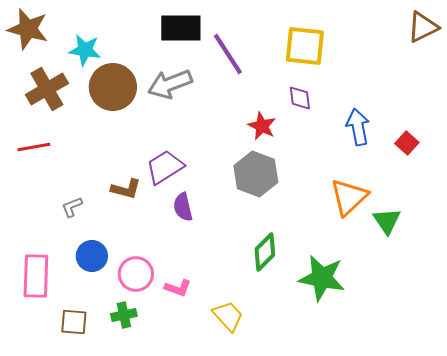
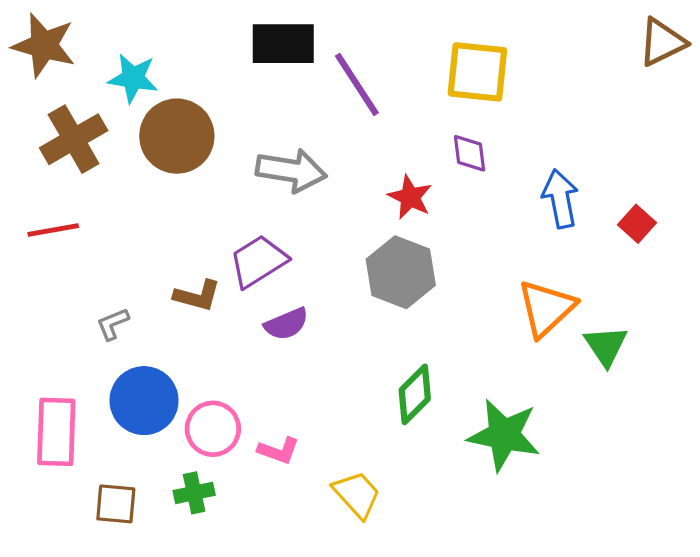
gray arrow: (170, 84) -> (291, 171), moved, turned -150
purple semicircle: (183, 207) -> (286, 324), turned -100
blue circle: (92, 256) -> (144, 401), size x1.4

